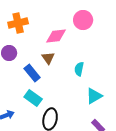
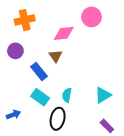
cyan semicircle: (79, 69) -> (67, 95), moved

